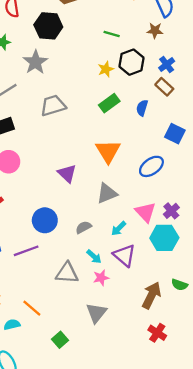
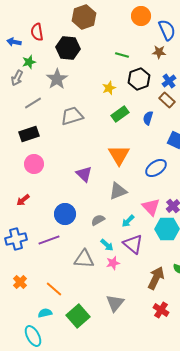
yellow star: (106, 69) -> (109, 88), moved
gray triangle: (96, 313) -> (115, 303), moved
cyan semicircle: (12, 325) -> (45, 313), moved
green square: (60, 340) -> (78, 316), size x1.6

